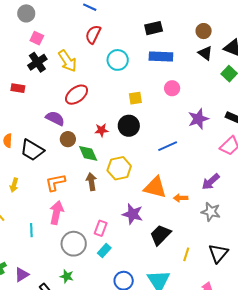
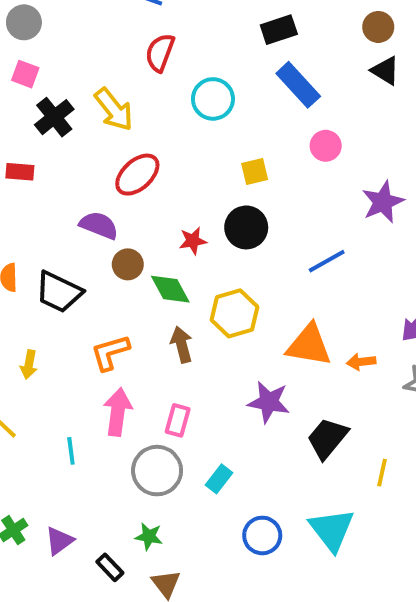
pink square: (37, 38) -> (25, 74), moved
blue rectangle: (161, 57) -> (298, 85), turned 50
pink rectangle: (101, 228) -> (178, 420), moved

